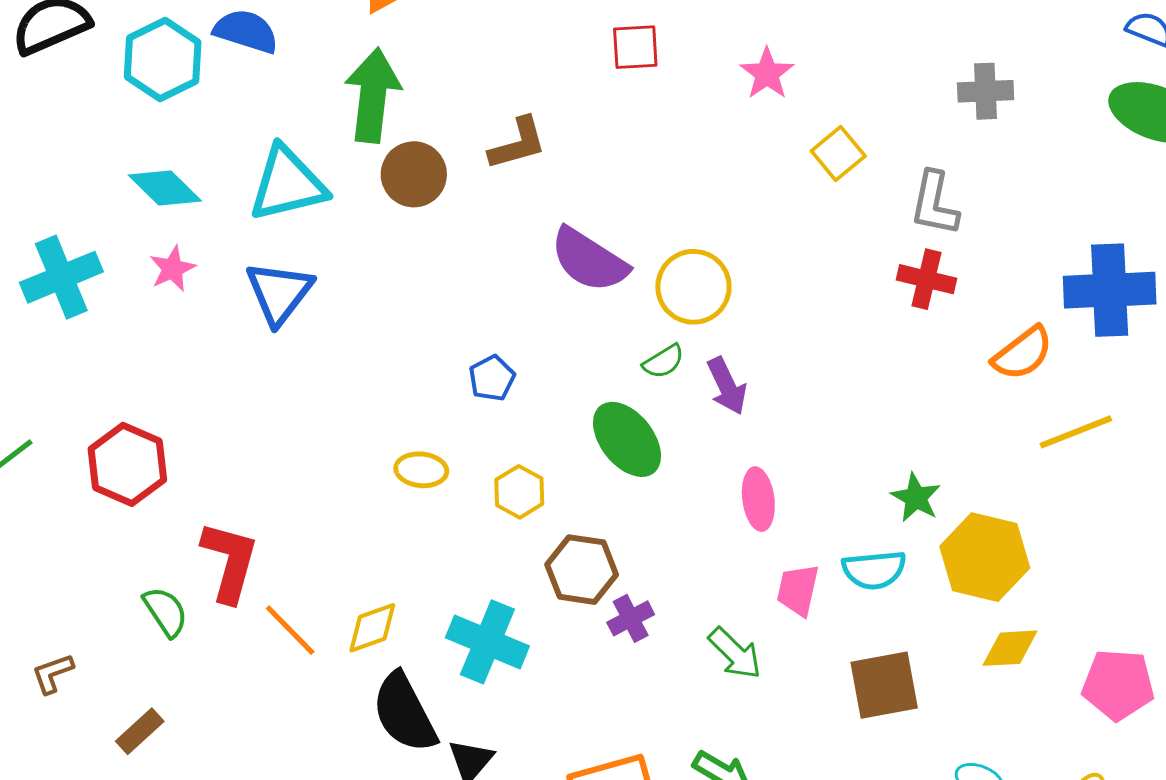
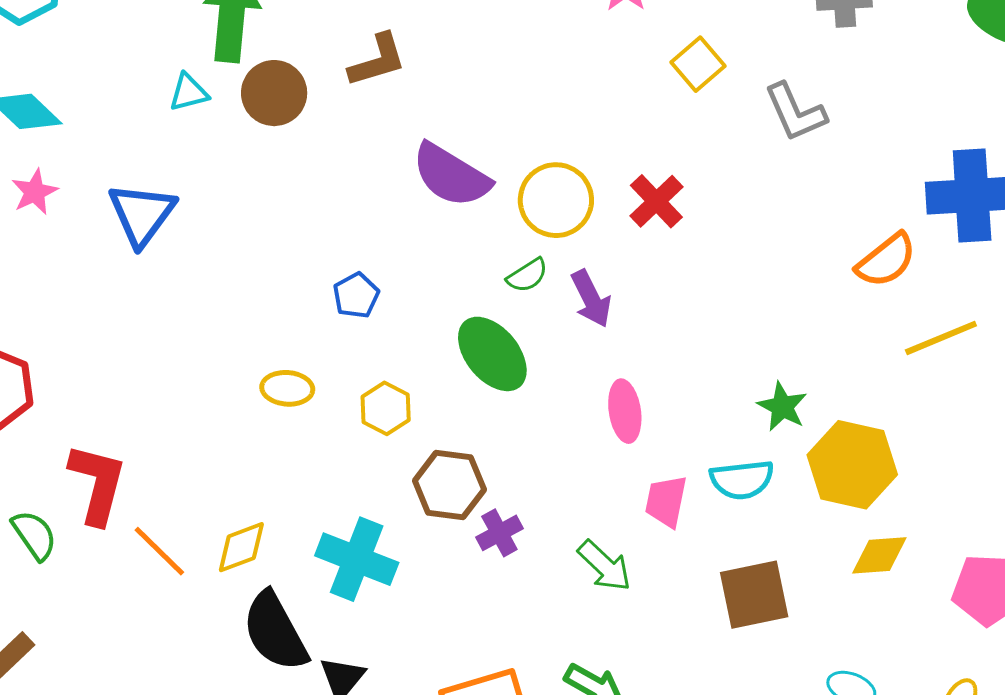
cyan triangle: (287, 184) -> (189, 92), moved, size x0.5
gray L-shape: (934, 204) -> (795, 112), turned -34
red cross: (926, 279) -> (656, 201), moved, turned 34

